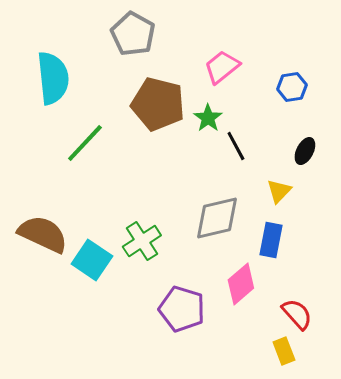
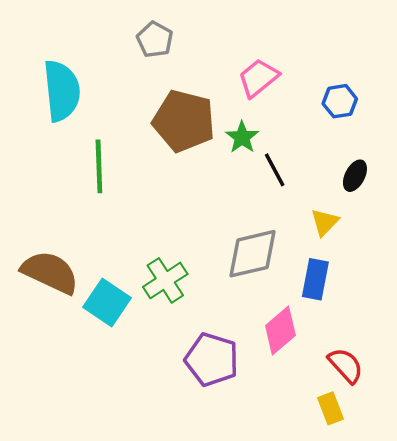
gray pentagon: (133, 34) -> (155, 40), size x0.7
green line: (85, 143) -> (99, 166), turned -45

